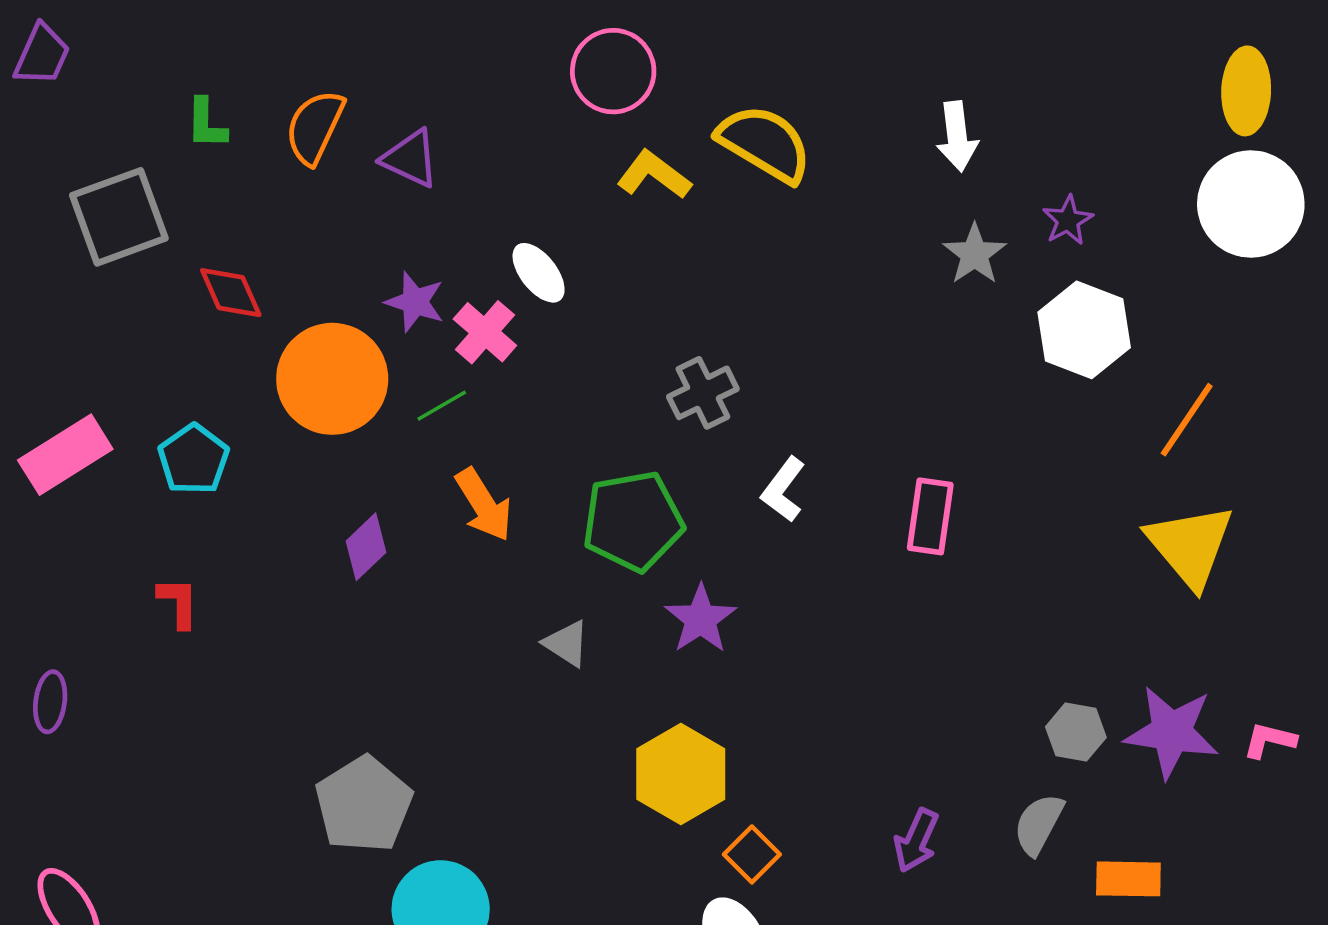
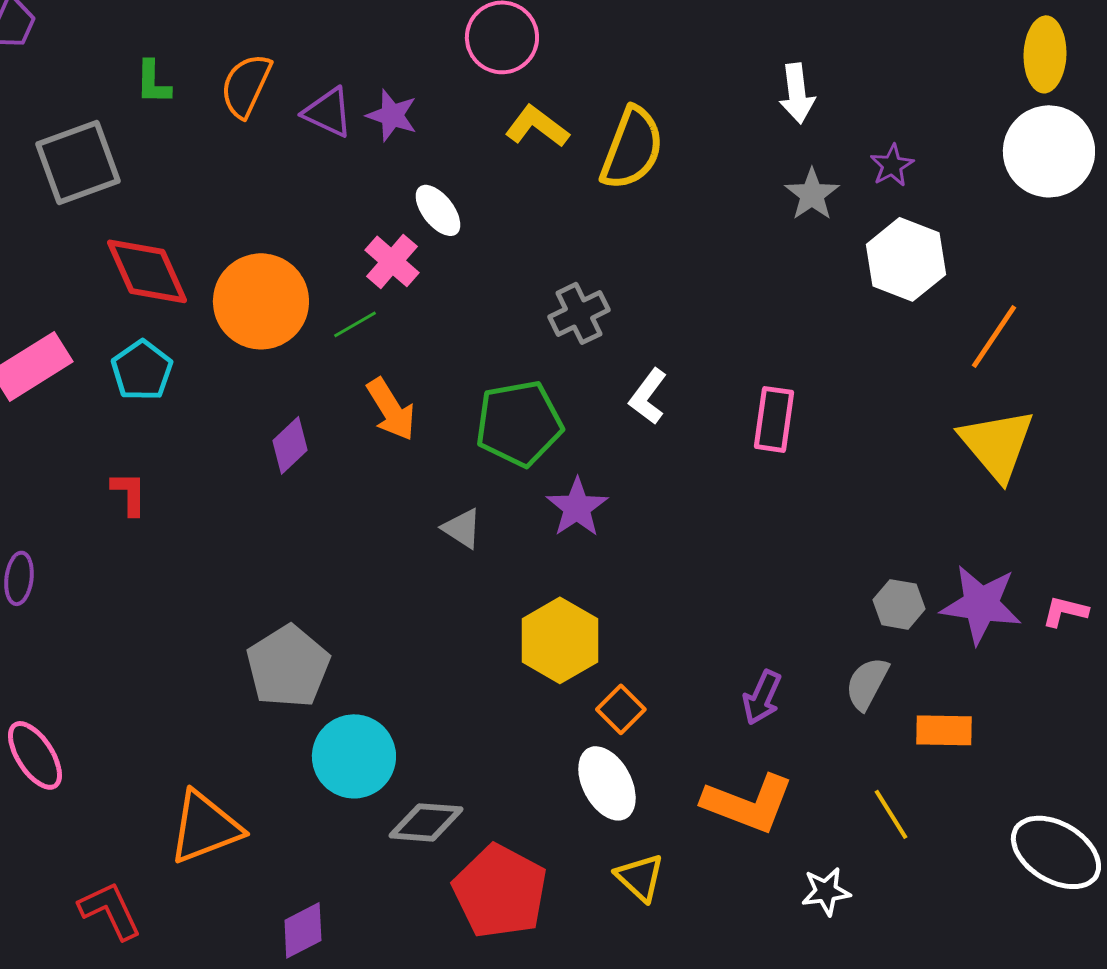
yellow semicircle: (765, 143) -> (632, 148), moved, turned 80
red diamond: (231, 293) -> (147, 271), moved, size x1.5
purple star: (415, 302) -> (392, 115), moved

